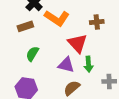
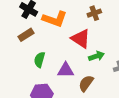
green arrow: (88, 64) -> (96, 56), turned -91
purple triangle: (66, 65) -> (66, 70), moved

